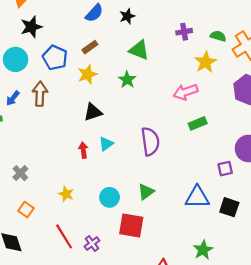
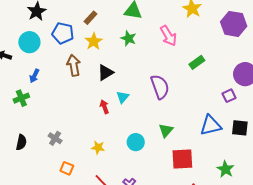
pink arrow: (186, 92) -> (168, 36), moved, turned -90
brown arrow: (40, 94) -> (74, 65), moved
red square: (131, 226) -> (182, 159), moved

